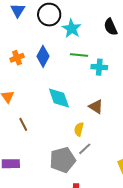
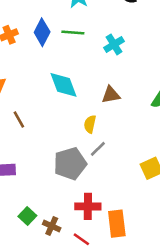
green line: (79, 55) -> (73, 33), moved
cyan cross: (99, 67) -> (114, 44), turned -35
brown triangle: (96, 107) -> (111, 95), turned -42

